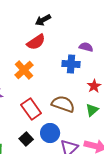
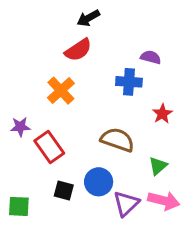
red rectangle: (31, 109) -> (49, 147), moved
green triangle: (92, 110) -> (158, 166), moved
black square: (26, 139) -> (64, 191), turned -32

